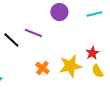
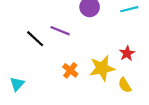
yellow semicircle: (97, 71) -> (125, 85), moved

